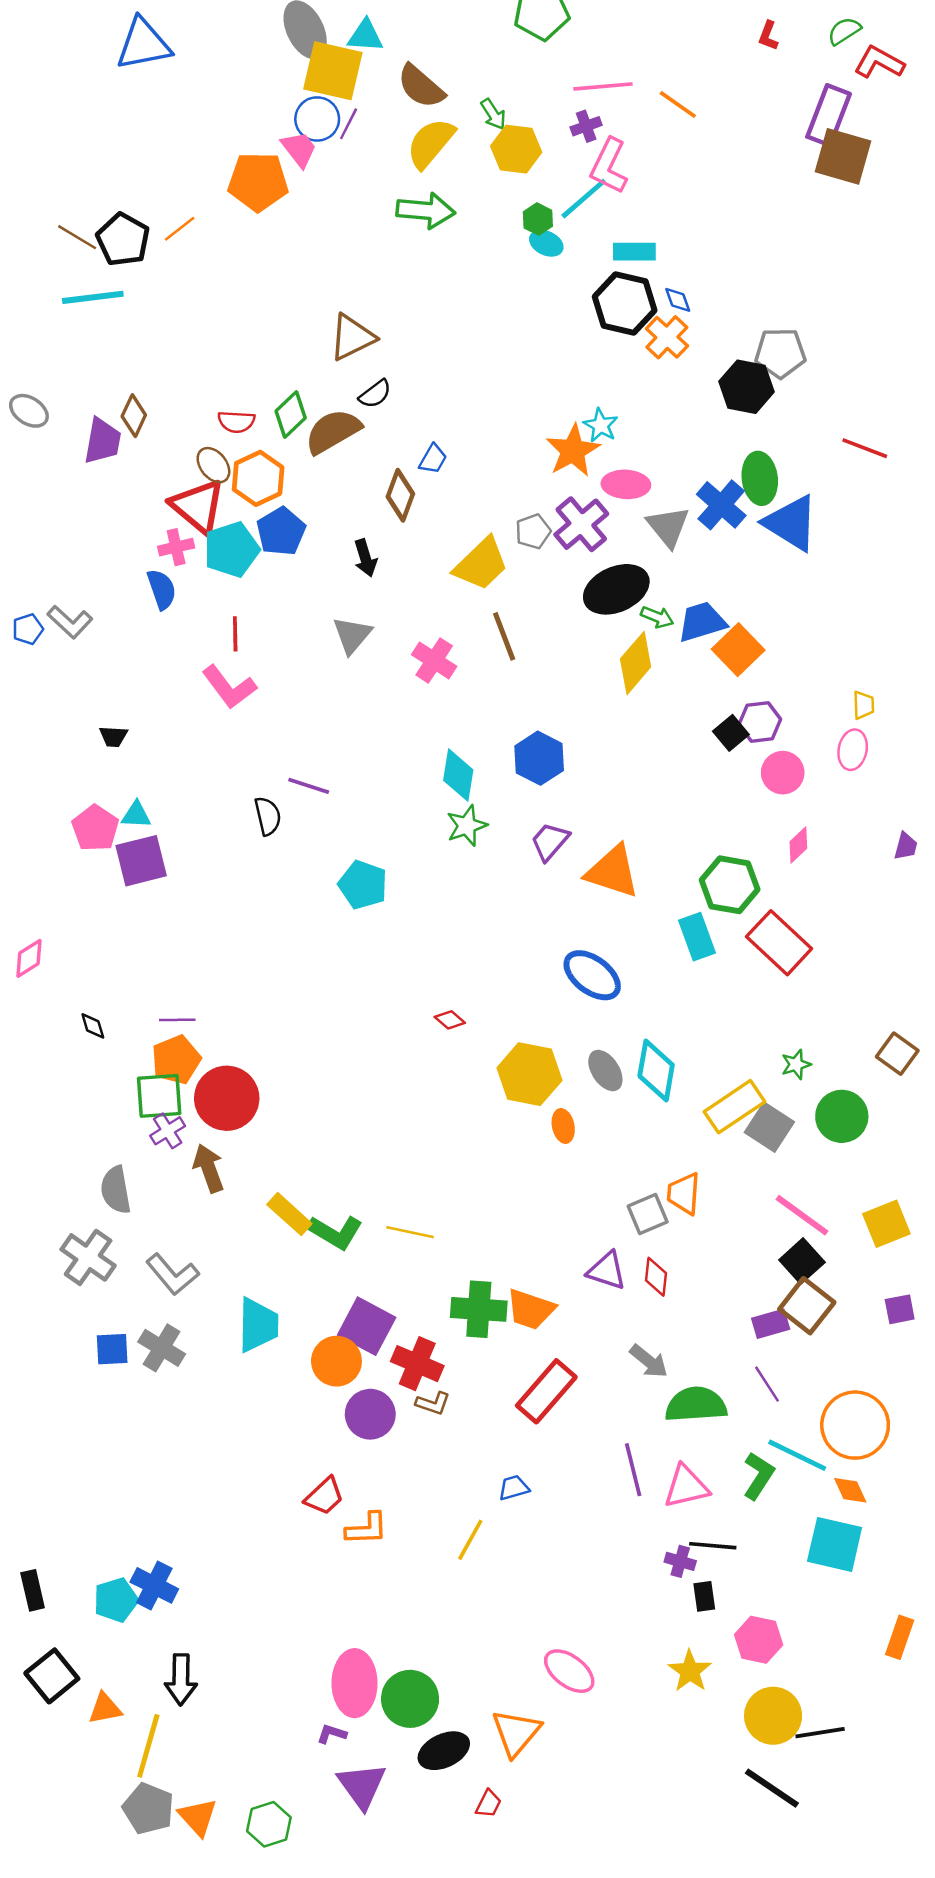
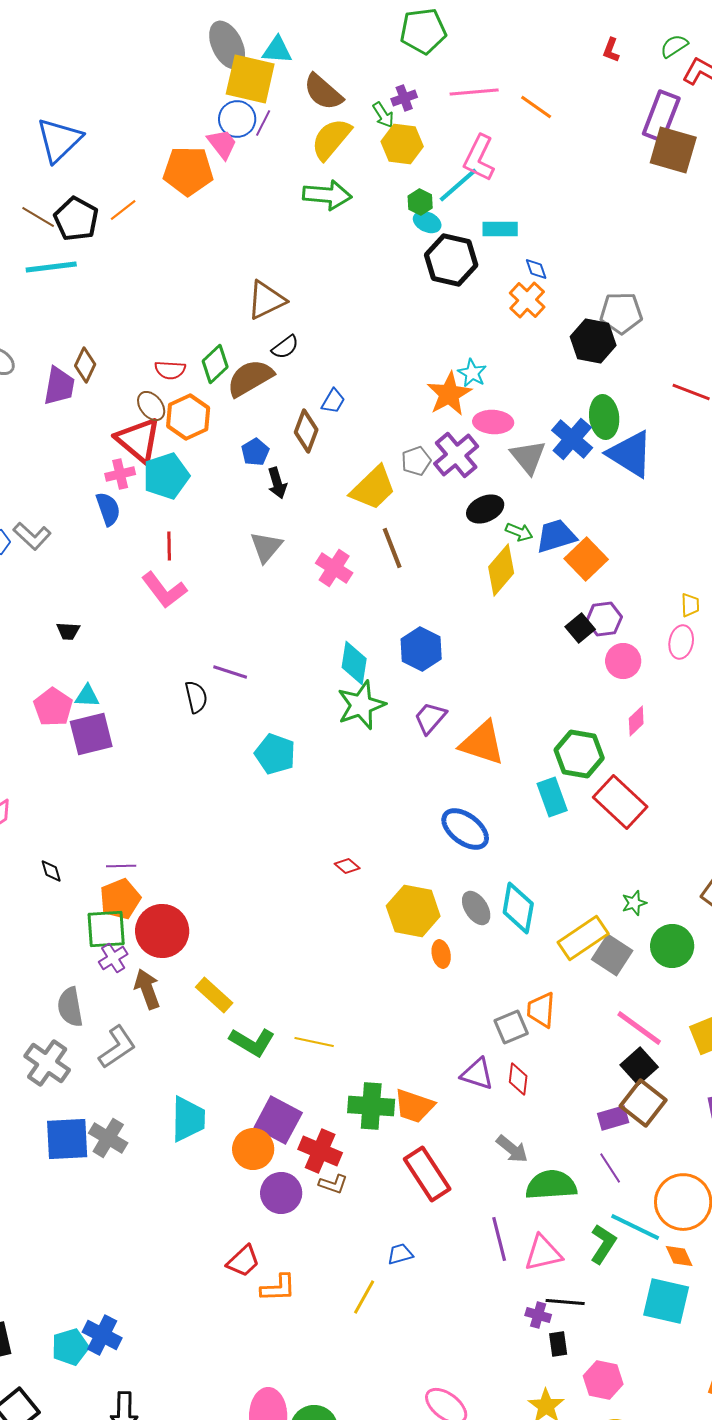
blue triangle: (144, 44) -> (59, 140), moved, turned -33
purple cross: (586, 126) -> (404, 98), moved
black hexagon: (625, 303) -> (451, 260), moved
blue pentagon: (281, 531) -> (255, 452), moved, size x0.7
black ellipse: (616, 589) -> (485, 509), size x0.7
green star: (467, 826) -> (361, 705), size x1.4
yellow rectangle: (289, 1214) -> (214, 995), moved
gray L-shape: (172, 1274) -> (117, 1047), moved, turned -84
blue square: (112, 1349) -> (67, 1139), size x1.6
red rectangle: (546, 1391) -> (427, 1174), turned -74

